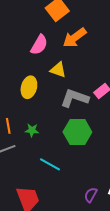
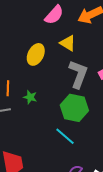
gray L-shape: (75, 98) -> (78, 74), turned 80
cyan line: (50, 164) -> (65, 136), moved

